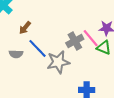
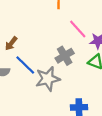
pink line: (91, 38) -> (78, 29), moved

